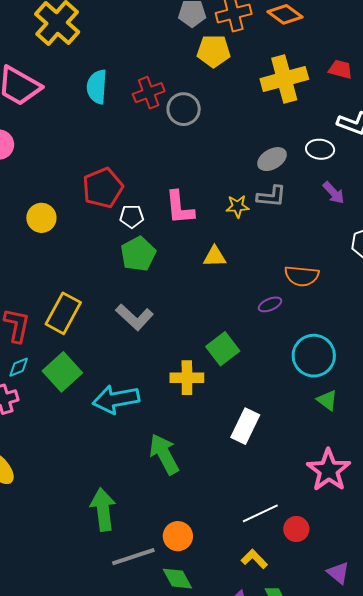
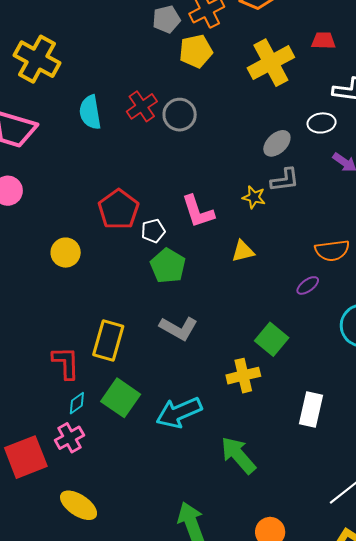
yellow star: (237, 206) -> (254, 197), turned 30

